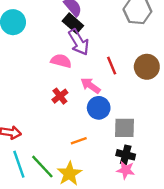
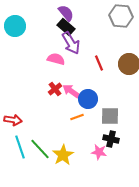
pink arrow: (90, 86) -> (71, 91), moved
orange line: (79, 141) -> (77, 117), moved
pink star: (126, 170) -> (99, 152), moved

